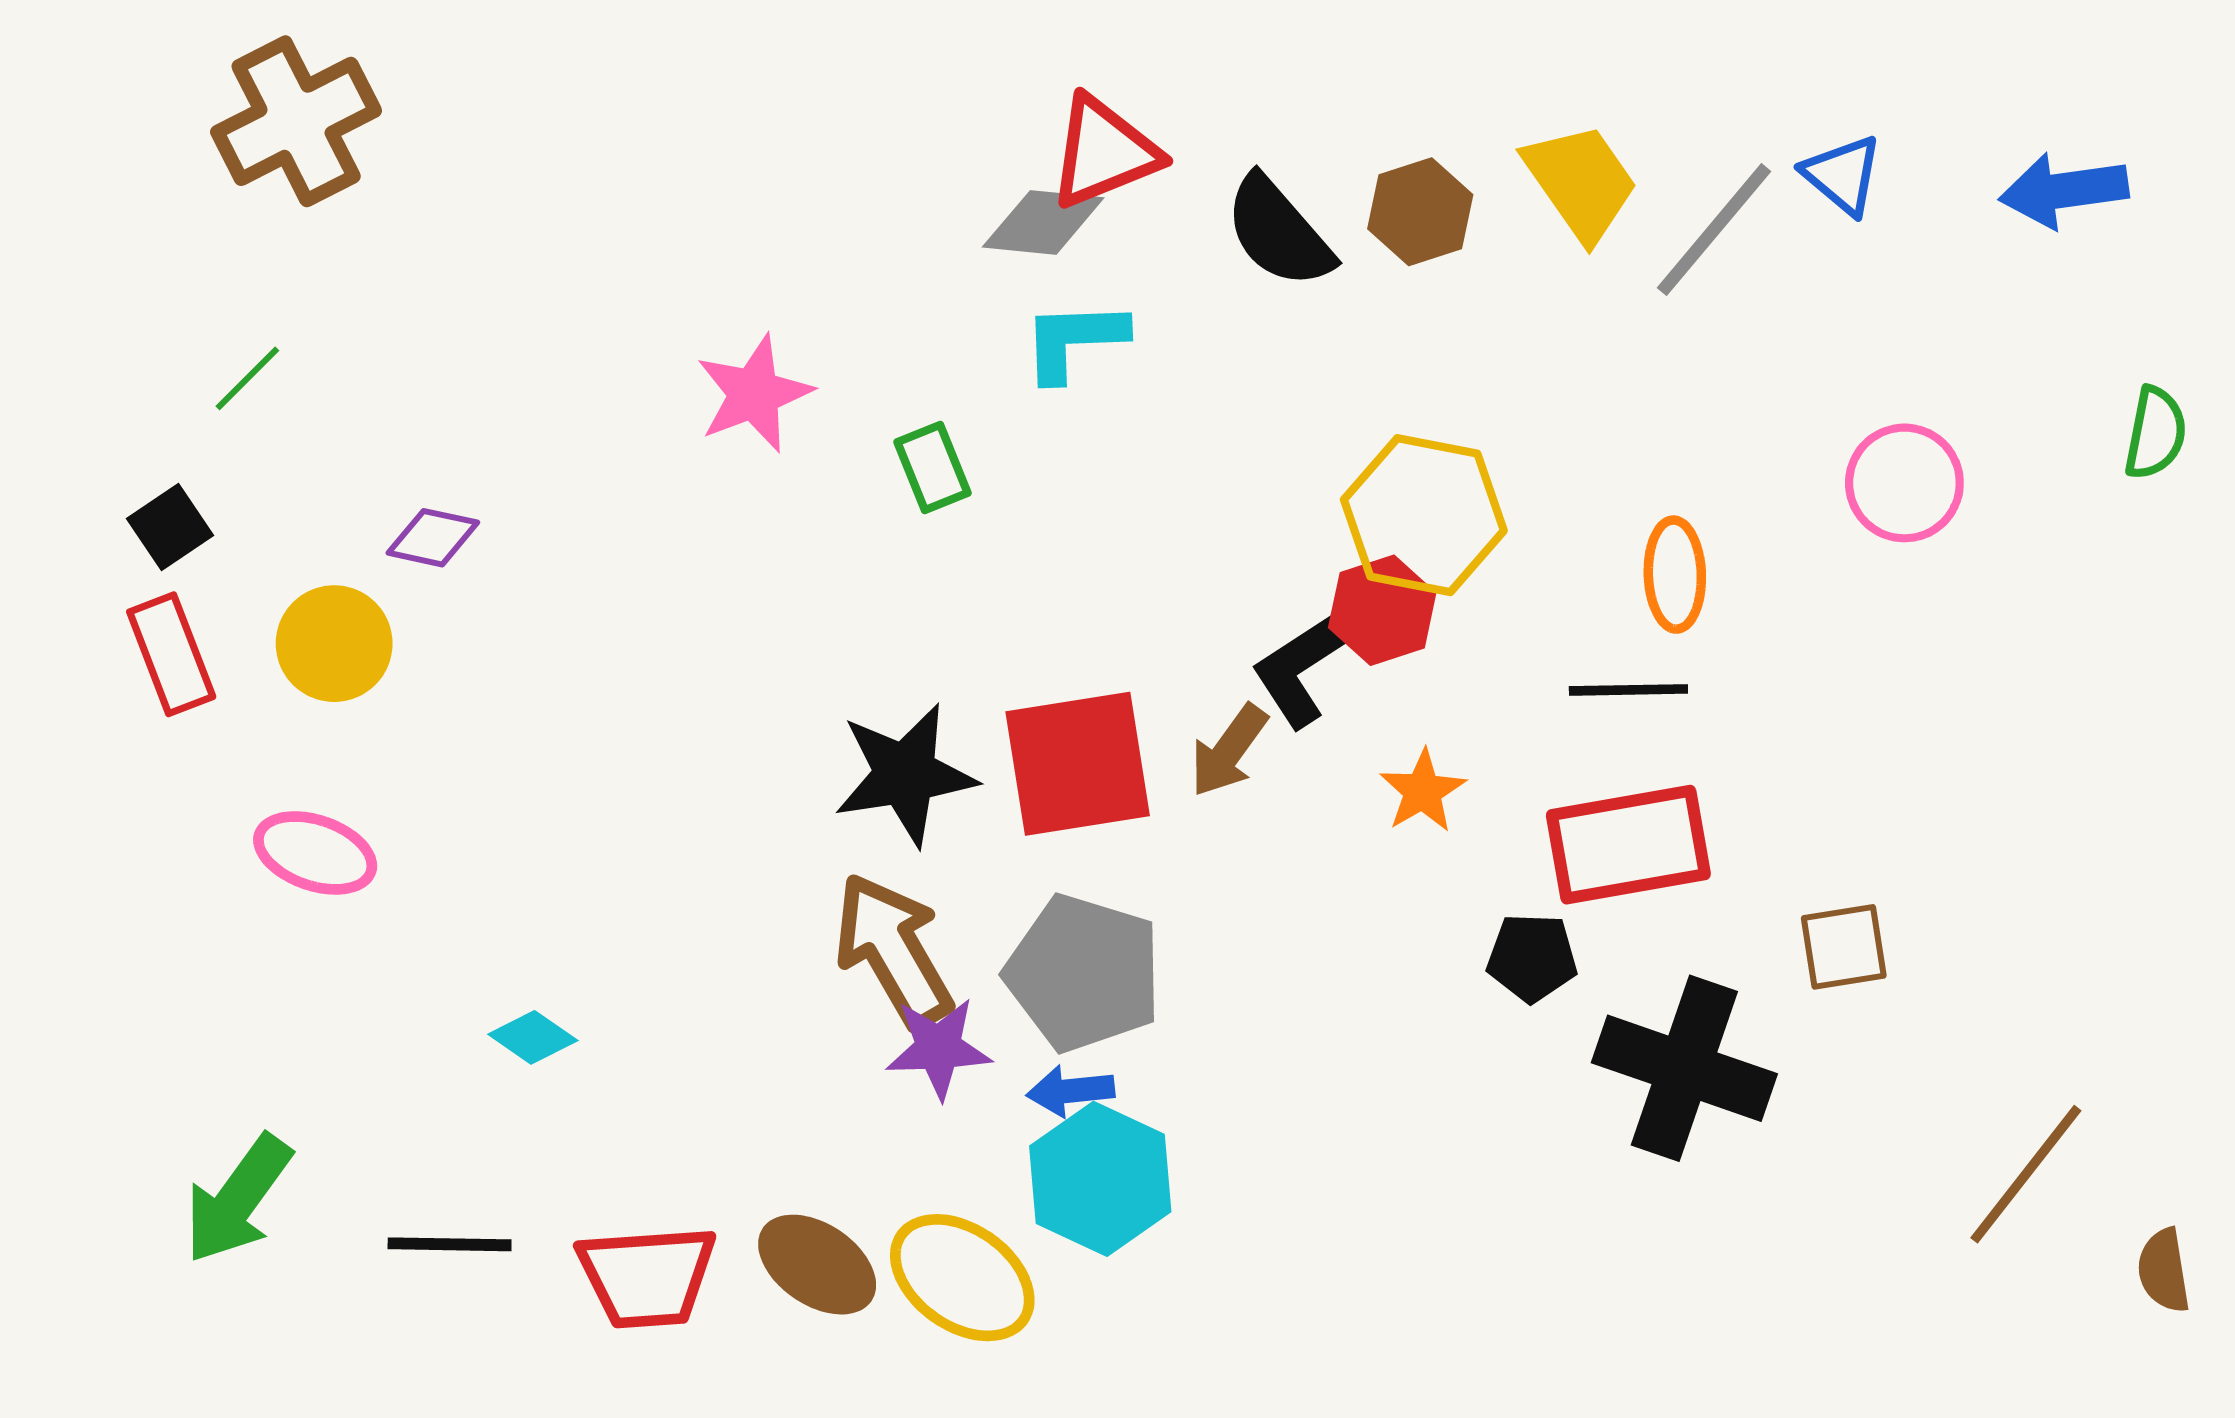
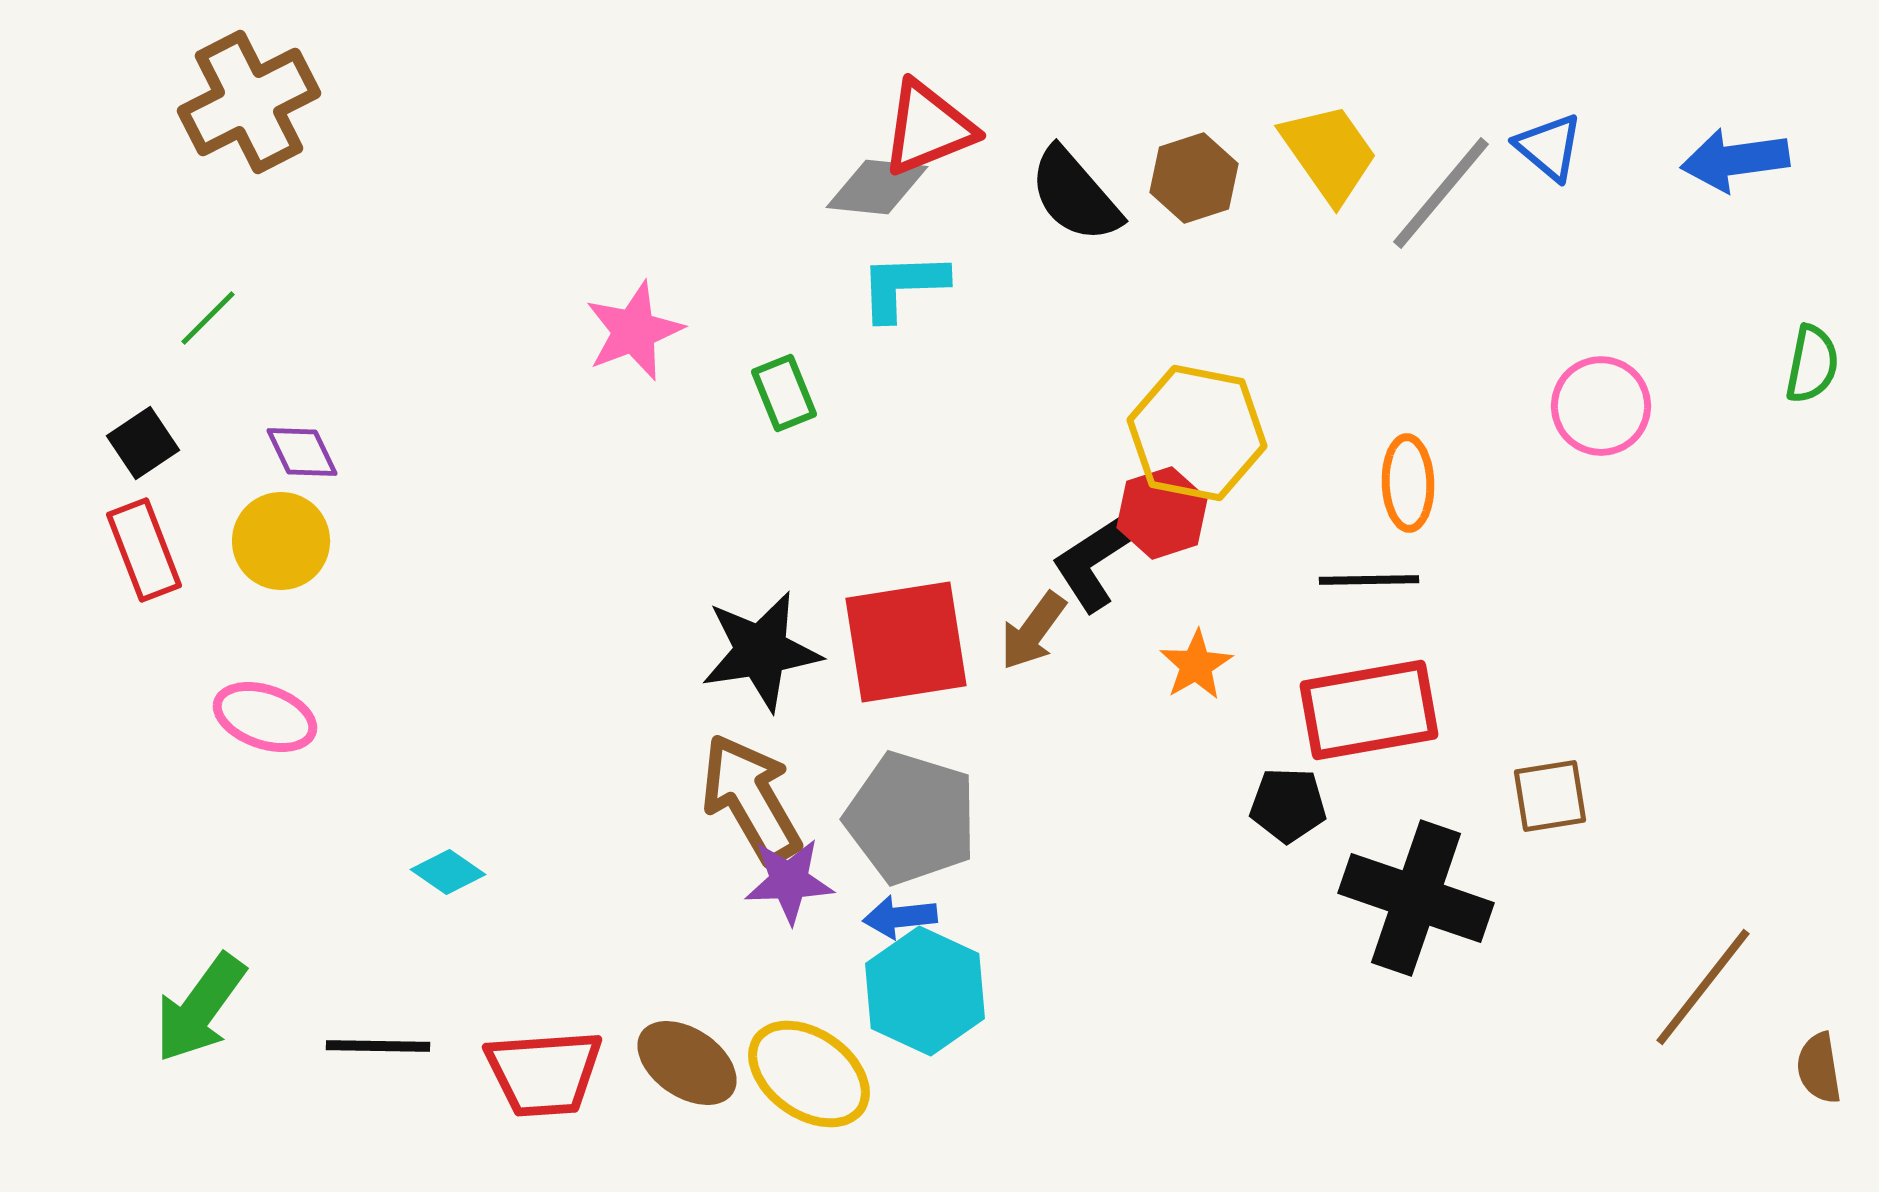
purple diamond: (433, 538) -> (302, 452), moved, turned 52

